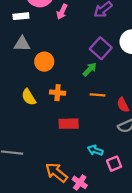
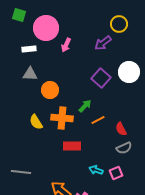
green arrow: (90, 69) -> (85, 106), moved
orange cross: (58, 93) -> (62, 118), size x1.5
orange line: (97, 95) -> (98, 120), turned -32
pink square: (114, 164) -> (116, 173), moved

